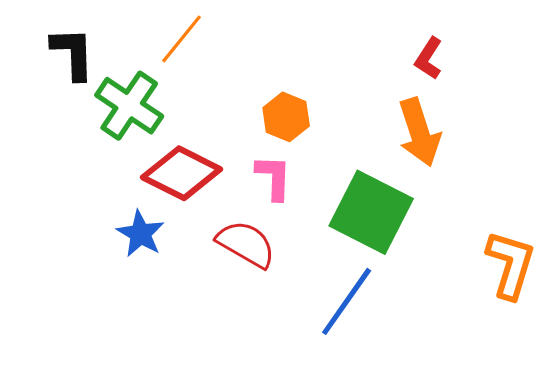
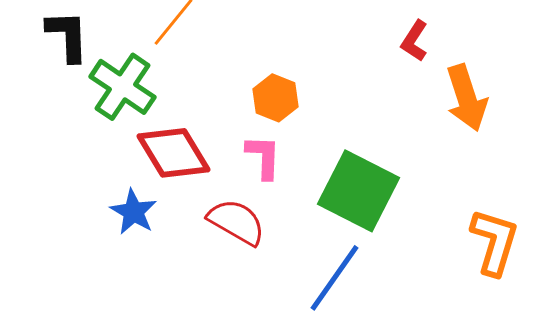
orange arrow: (419, 132) -> (466, 98), moved
red diamond: (181, 173) -> (173, 153), turned 32

